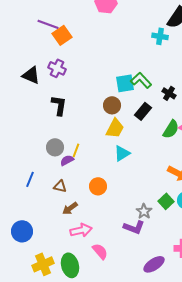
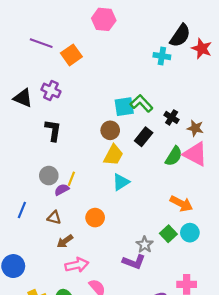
orange square: (62, 35) -> (71, 55), moved

